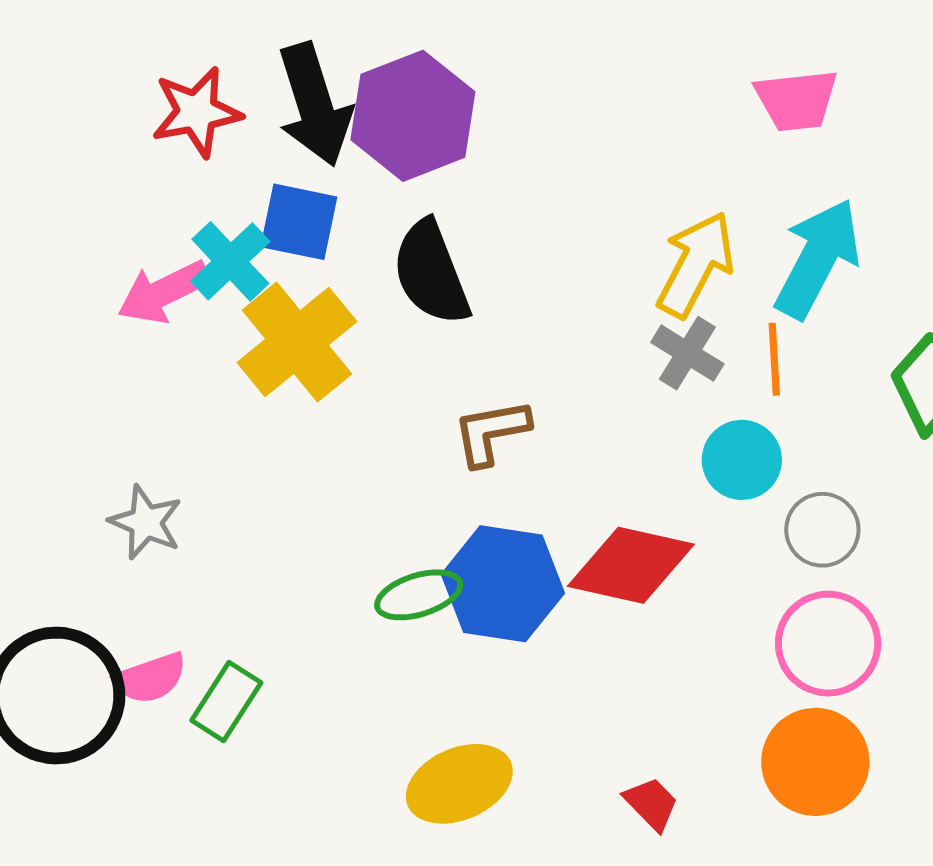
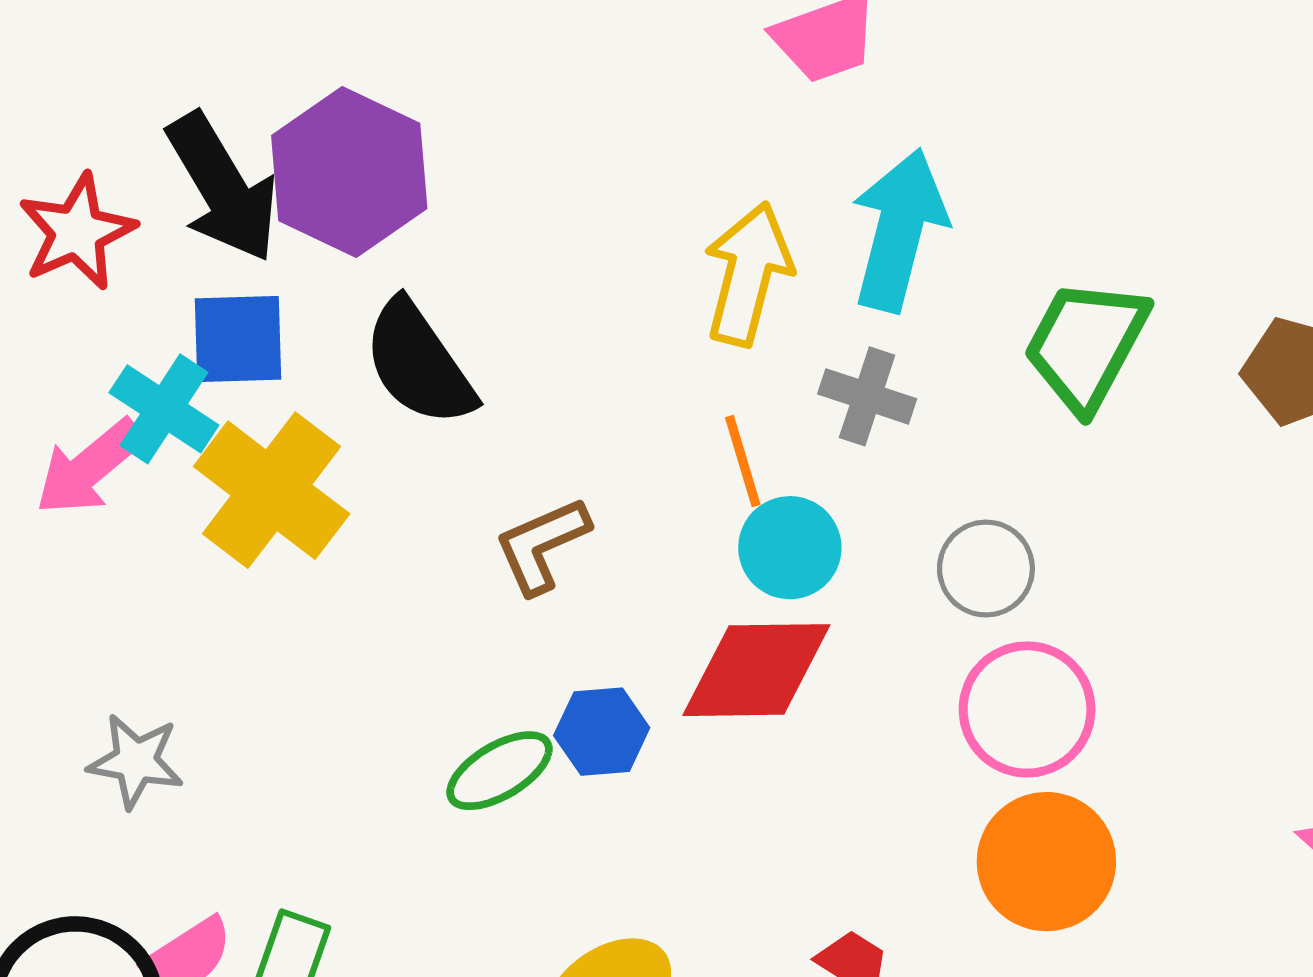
gray cross: (687, 353) -> (867, 396), moved
orange line: (774, 359) -> (743, 461), moved
cyan circle: (742, 460) -> (790, 548), moved
blue hexagon: (503, 584) -> (602, 732), size x0.6

